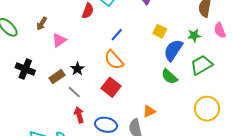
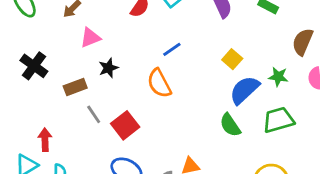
black star: (77, 69) -> (108, 68), moved
red square: (111, 87) -> (125, 125), moved
red arrow: (79, 115) -> (45, 140), moved

